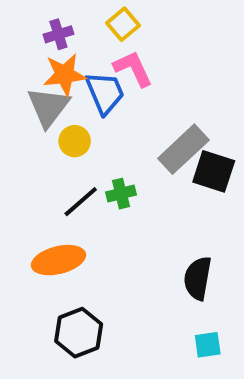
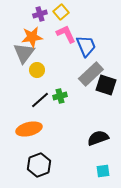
purple cross: (58, 34) -> (40, 14), moved
blue trapezoid: (105, 93) -> (86, 46), moved
black semicircle: (198, 278) -> (98, 138), turned 60

